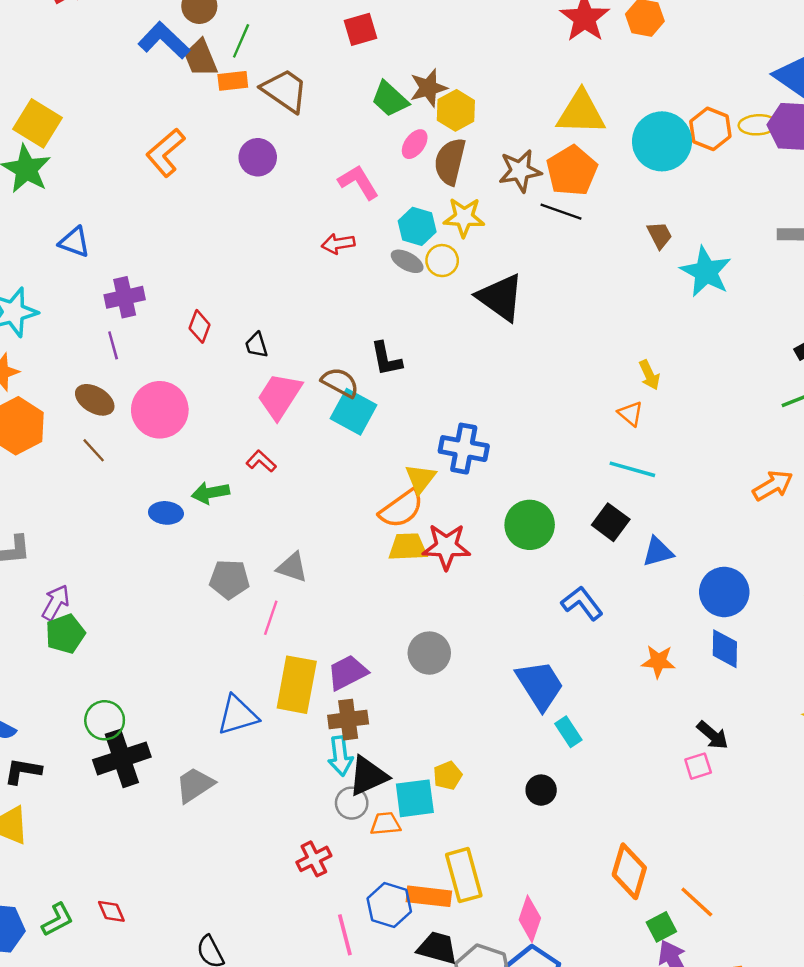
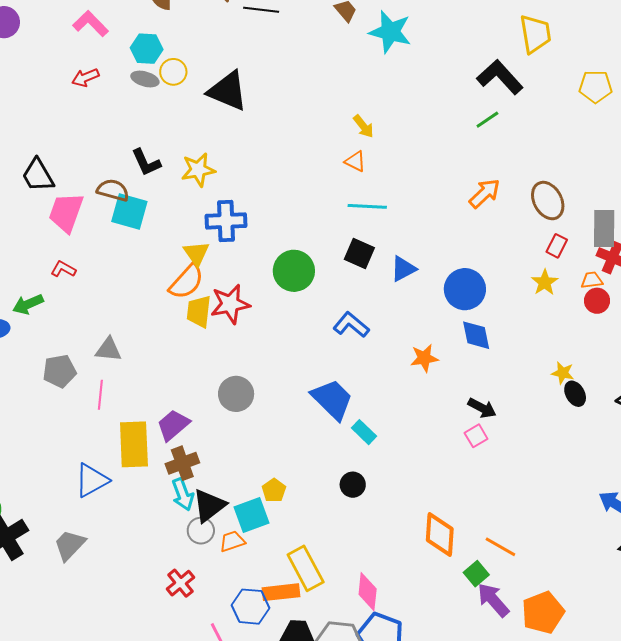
yellow star: (464, 217) -> (198, 170), moved
black trapezoid: (256, 345) -> (38, 175), size x1.6
yellow trapezoid: (408, 547) -> (199, 311), turned -68

